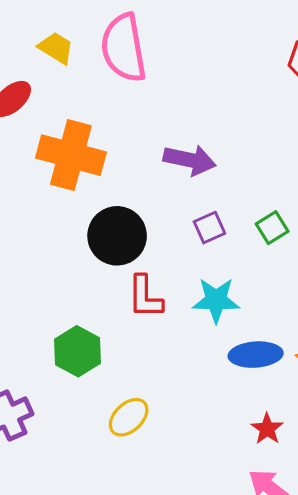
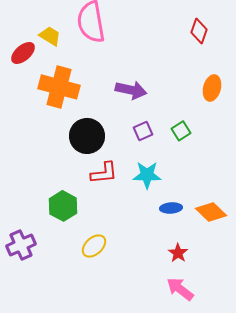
yellow trapezoid: (56, 48) -> (50, 36), moved
red L-shape: (145, 297) -> (104, 173), turned -96
blue ellipse: (256, 355) -> (171, 208), size x0.7

